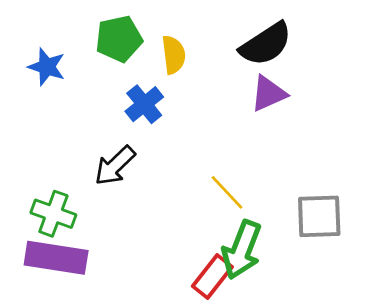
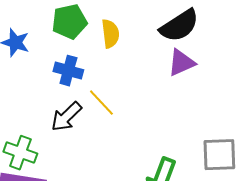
blue cross: (144, 104) -> (68, 71), moved, turned -36
yellow line: (227, 192) -> (101, 103), moved

